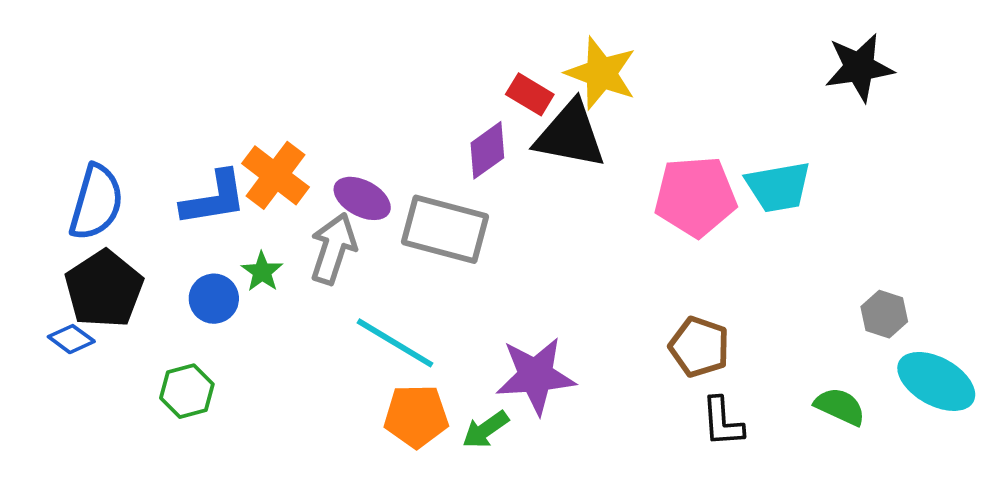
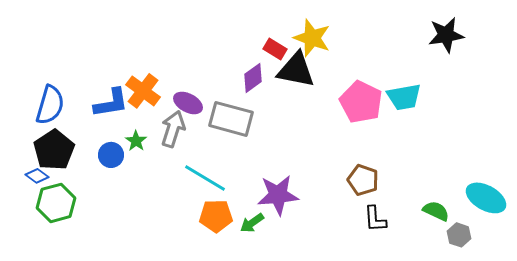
pink pentagon: (695, 197) -> (361, 102), turned 30
gray hexagon: (884, 314) -> (459, 235), moved
green hexagon: (187, 391) -> (56, 203), moved, size x1.4

